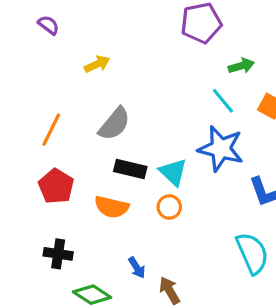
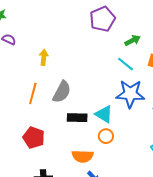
yellow arrow: (97, 64) -> (44, 57), turned -49
orange line: (51, 130) -> (33, 93), moved
orange semicircle: (112, 207) -> (83, 156), moved

